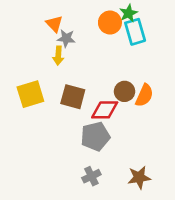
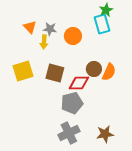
green star: (128, 13) -> (106, 10), moved
orange circle: (110, 23) -> (73, 36), moved
orange triangle: (54, 24) -> (30, 27), moved
gray cross: (91, 176) -> (69, 133), size x1.5

